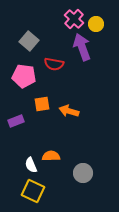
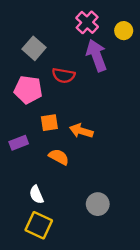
yellow circle: (96, 24) -> (124, 31), moved
orange semicircle: (51, 156) -> (59, 157), moved, turned 30

